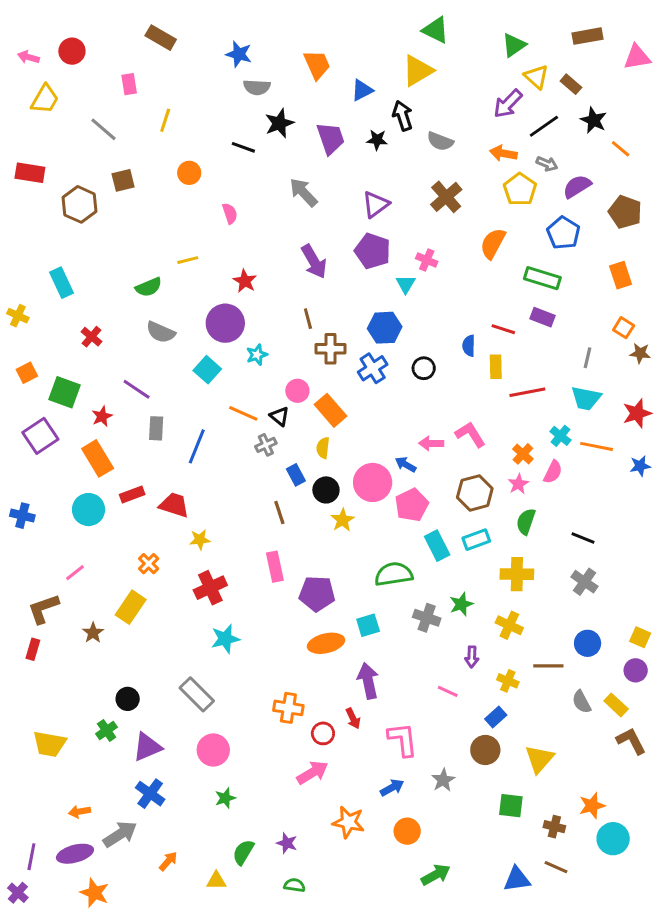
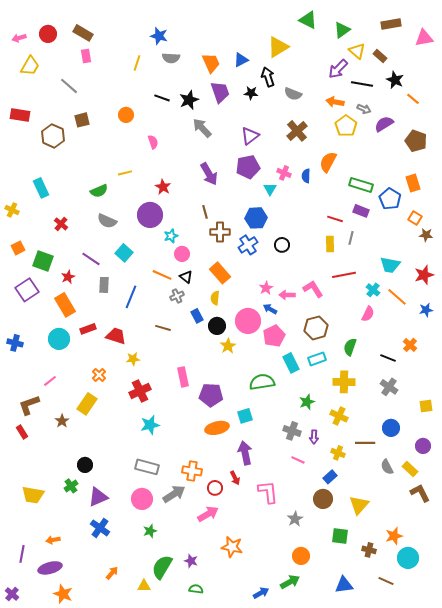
green triangle: (436, 30) -> (308, 20), moved
brown rectangle: (161, 38) -> (83, 33), moved
pink arrow: (28, 57) -> (19, 38), turned -32
orange trapezoid: (317, 65) -> (211, 63), moved
yellow line: (165, 120) -> (137, 63), moved
black star: (279, 123) -> (189, 100), moved
black line: (544, 126) -> (362, 84), turned 45
blue pentagon: (563, 233) -> (390, 199), moved
purple pentagon: (373, 251) -> (248, 167), turned -30
blue semicircle: (469, 346) -> (306, 176), moved
gray line: (588, 358) -> (351, 238), moved
cyan square: (207, 370) -> (124, 253), moved
pink circle: (297, 391) -> (182, 254), moved
red line: (527, 392) -> (344, 275), moved
orange line: (597, 446) -> (397, 297), turned 30
orange cross: (523, 454) -> (410, 345), moved
pink star: (518, 484) -> (266, 288), moved
brown line: (279, 513) -> (163, 328), moved, turned -56
gray cross: (427, 618) -> (292, 431), moved
yellow square: (640, 637) -> (426, 406), moved, turned -32
red rectangle: (33, 649) -> (22, 432), turned -48
gray rectangle: (197, 694) -> (147, 467), moved, turned -30
blue arrow: (392, 788) -> (261, 593), moved
orange circle: (407, 831) -> (301, 556), moved
gray arrow: (120, 834) -> (174, 494), moved
green semicircle: (243, 852) -> (162, 567), size x1.4
purple line: (31, 857) -> (22, 554), moved
brown line: (556, 867) -> (386, 581), moved

